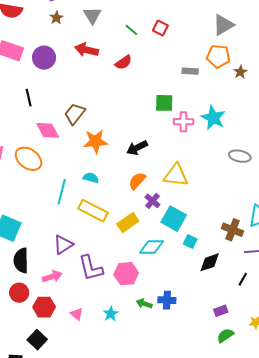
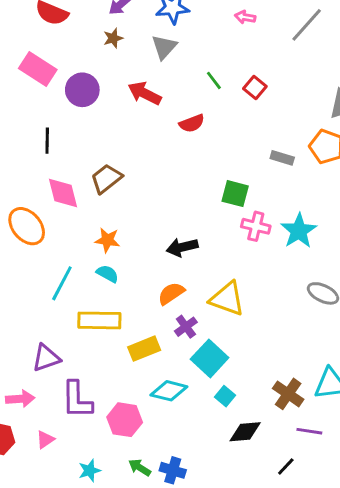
orange star: (96, 141) -> (107, 240), moved, size x0.7
yellow rectangle: (93, 211) -> (99, 320), turned -40
pink triangle: (77, 314) -> (45, 440), moved, turned 32

